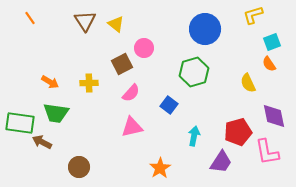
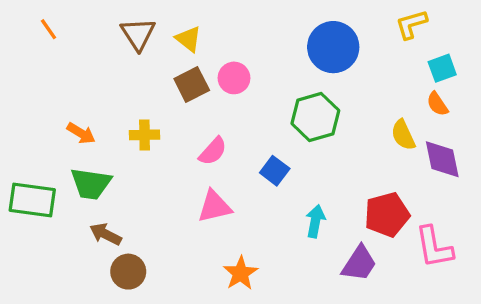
brown square: (122, 64) -> (192, 84), moved
purple diamond: (274, 116) -> (442, 159), moved
brown arrow: (42, 142) -> (105, 234), moved
orange star: (160, 168) -> (240, 273), moved

